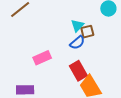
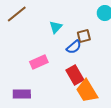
cyan triangle: (77, 26) -> (56, 27), moved

